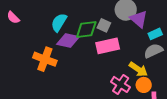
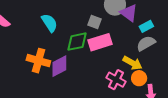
cyan semicircle: (59, 22) -> (49, 23), turned 120
green diamond: (86, 29) -> (77, 42), moved
purple diamond: (68, 41) -> (59, 66), moved, turned -35

